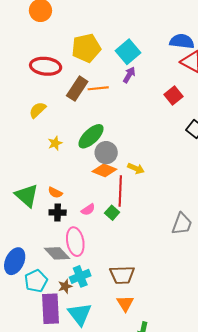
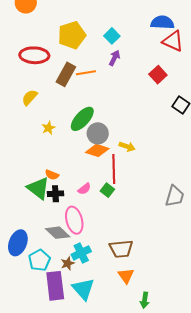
cyan square: (128, 52) -> (112, 36), size x0.7
green triangle: (27, 196) -> (38, 188), moved

